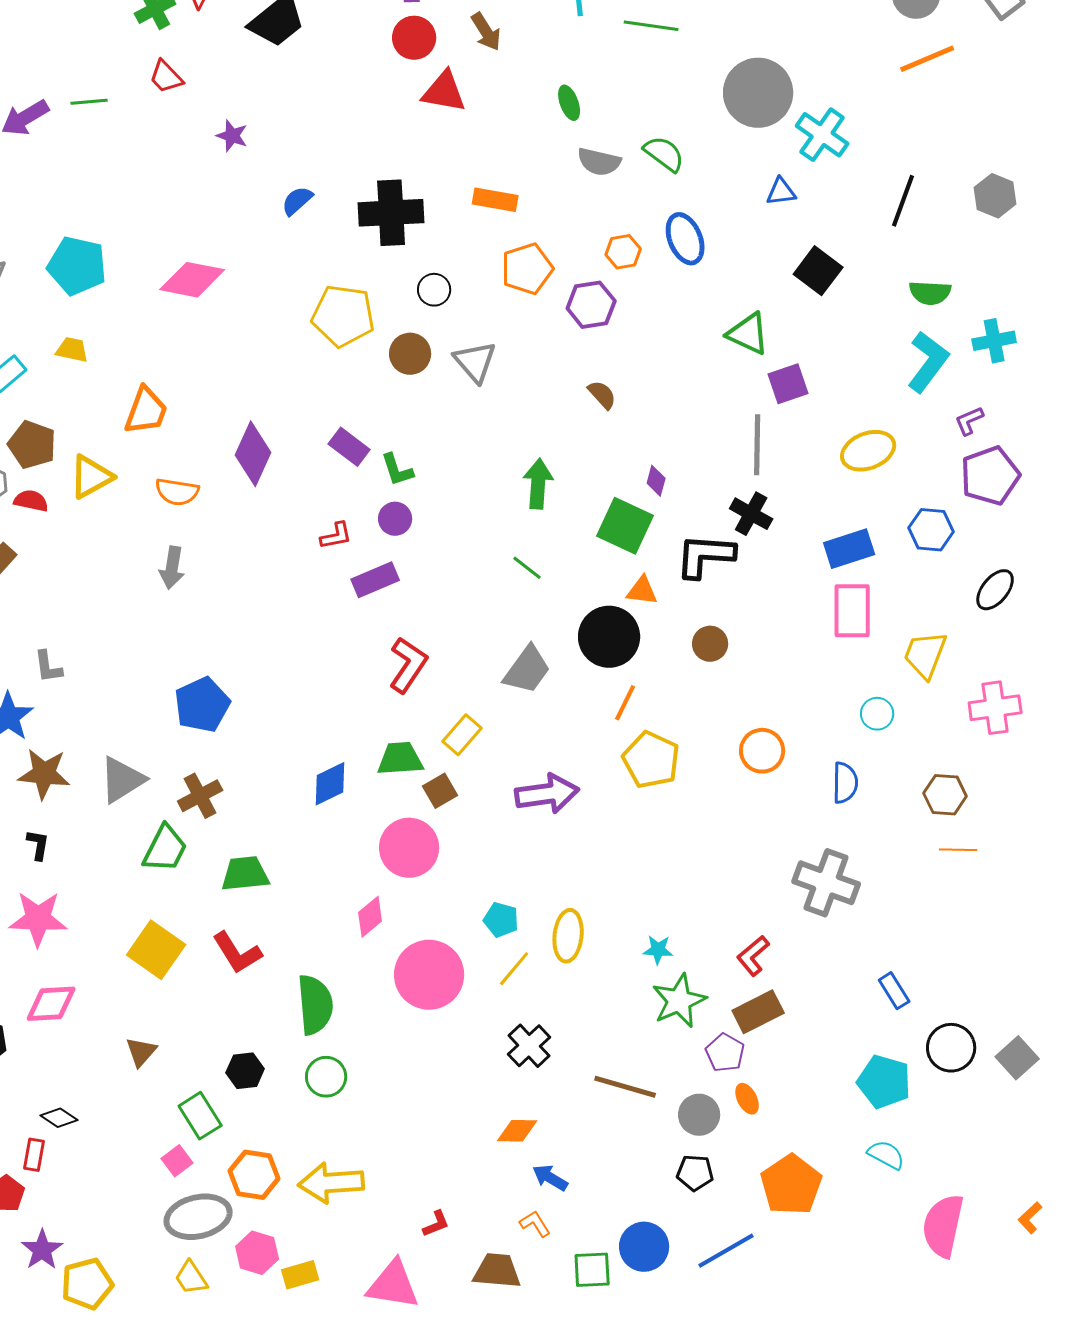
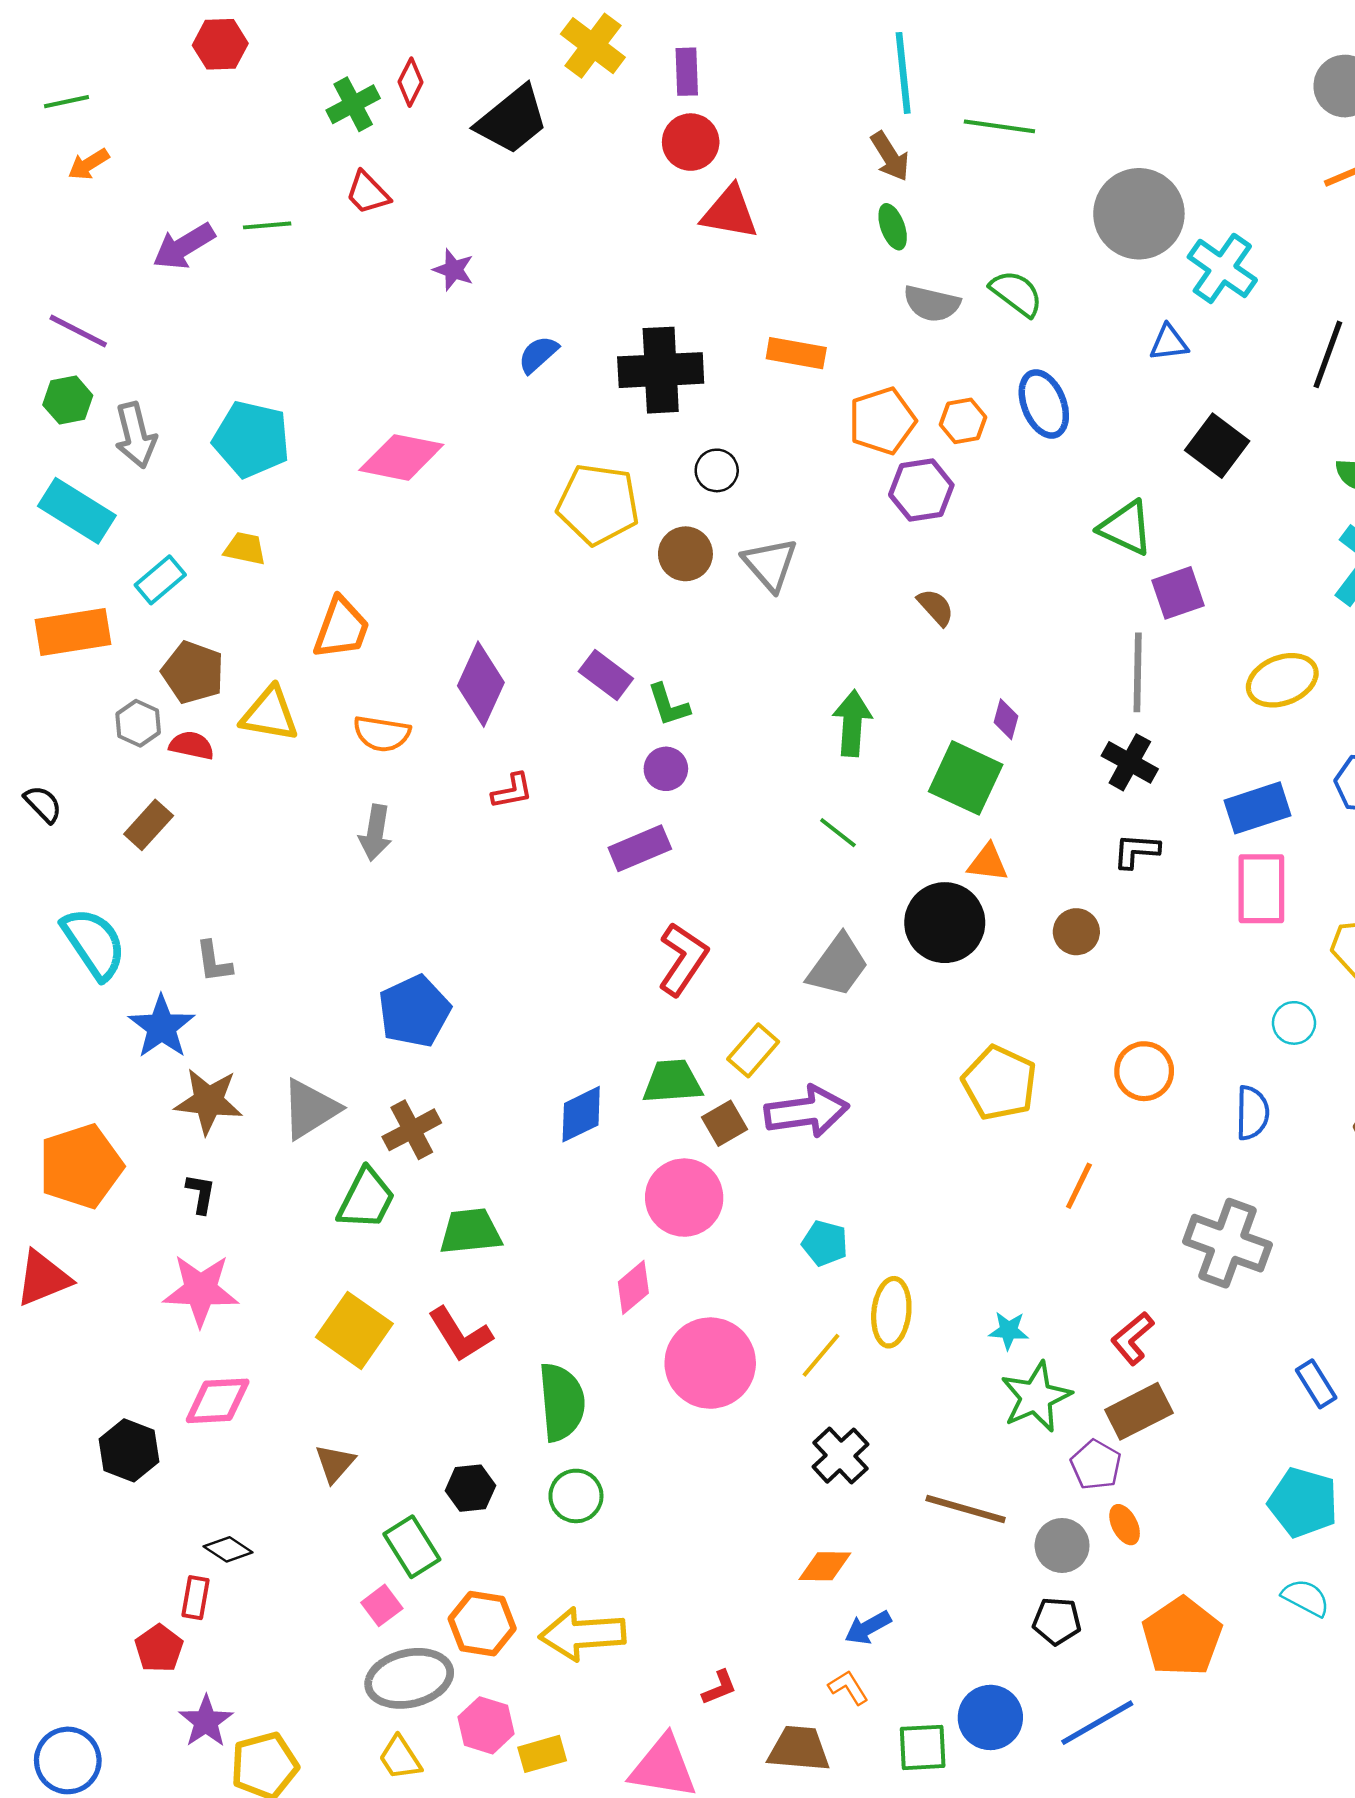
brown arrow: (486, 32) -> (890, 156), moved
orange pentagon: (527, 269) -> (882, 421), moved
yellow triangle: (91, 477) -> (270, 714), turned 39
red L-shape: (336, 536) -> (512, 791), moved
black L-shape: (705, 556) -> (1136, 851), moved, size x0.6
orange line: (625, 703) -> (1079, 1186), moved
purple arrow: (547, 794) -> (807, 1112), moved
cyan pentagon: (501, 920) -> (825, 1243), moved
blue arrow: (550, 1178) -> (868, 1628), turned -60

